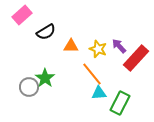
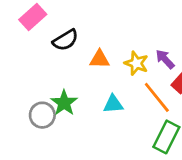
orange line: (92, 74) -> (157, 97), moved
cyan triangle: (99, 93) -> (113, 104), moved

